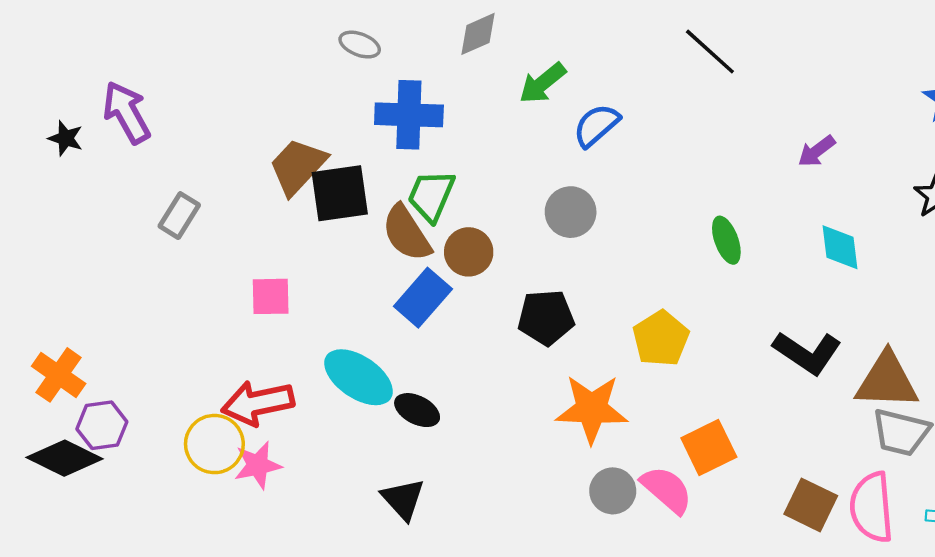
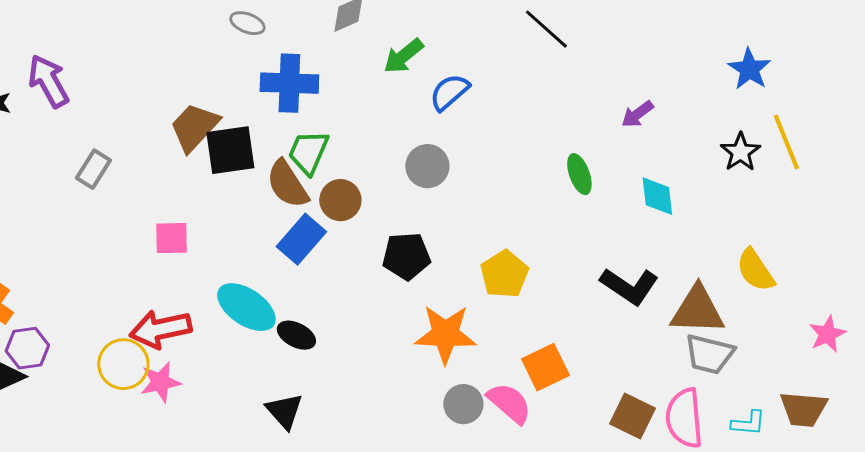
green ellipse: (726, 240) -> (579, 174), moved

